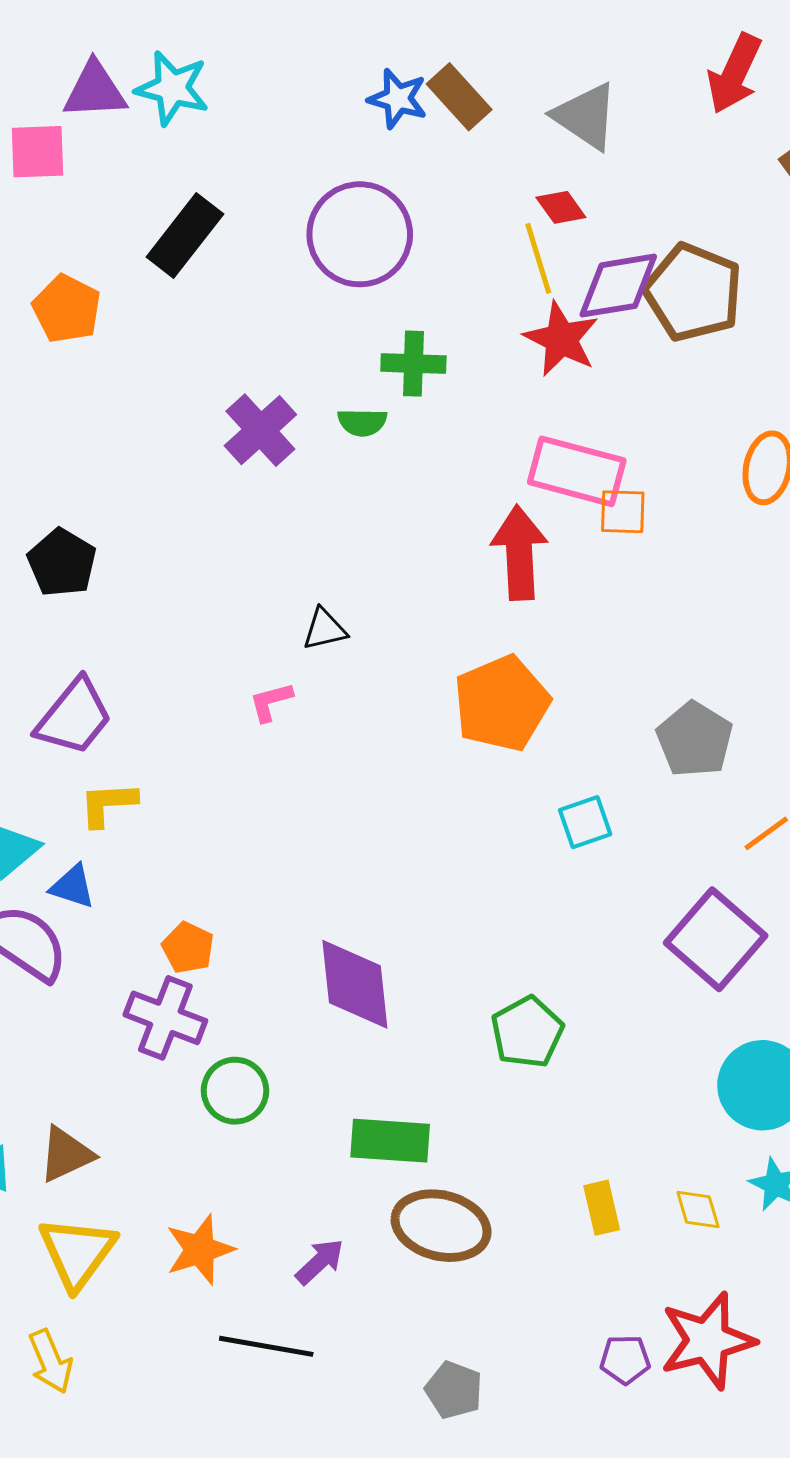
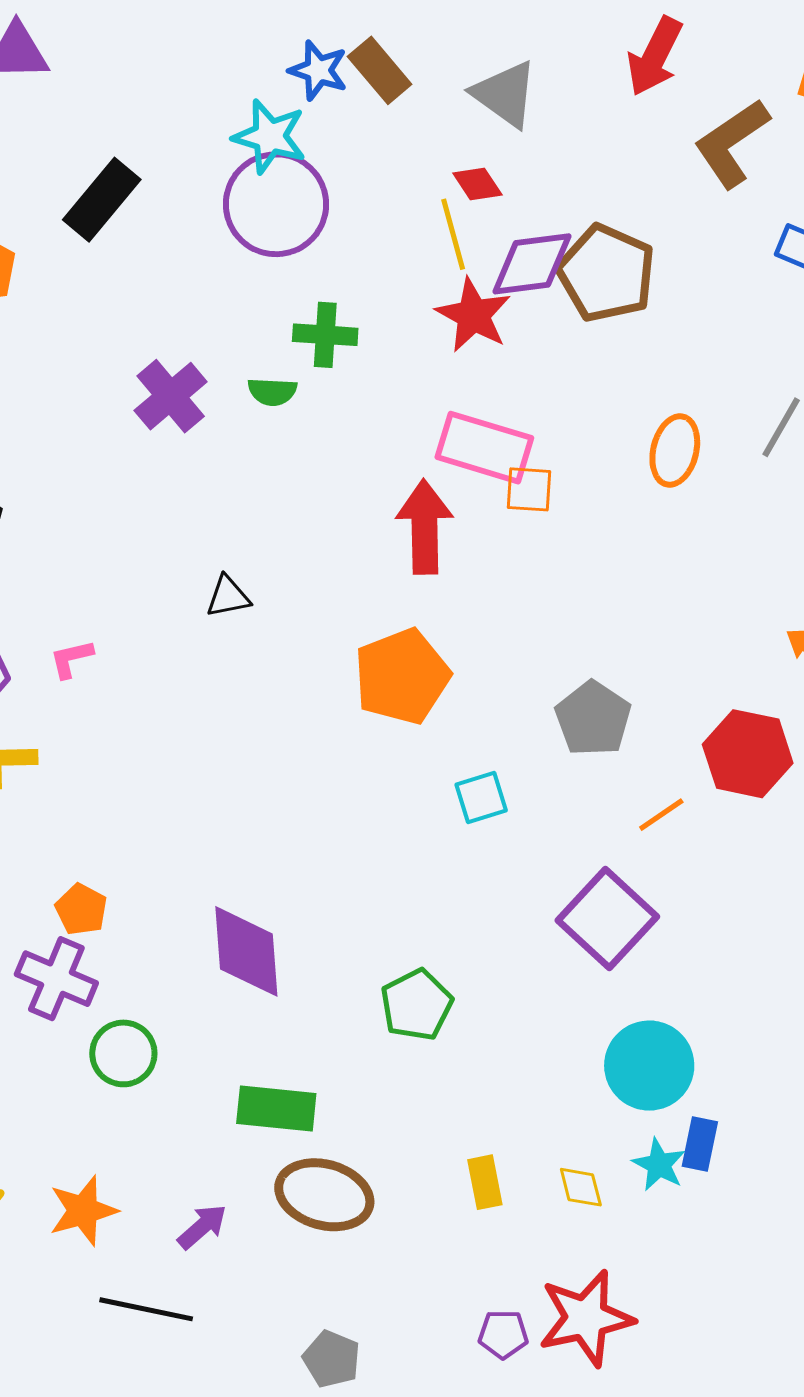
cyan star: (172, 88) -> (270, 136), moved
pink L-shape: (271, 702) -> (71, 659), moved

